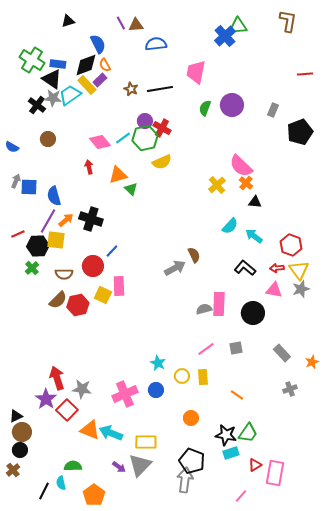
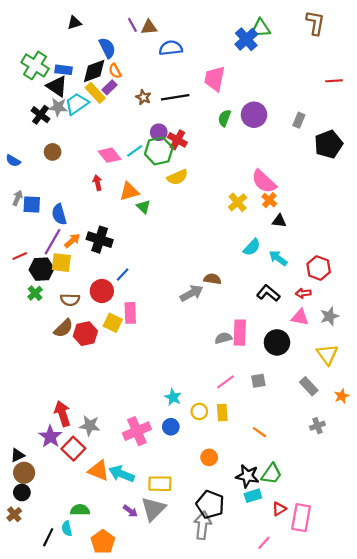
brown semicircle: (194, 255) -> (212, 279), turned -56
yellow triangle: (299, 270) -> (327, 354), moved

